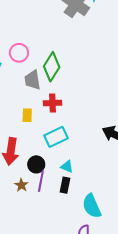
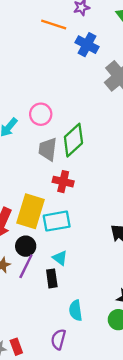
yellow rectangle: (27, 115) -> (31, 211), moved, size x2.0
black rectangle: (65, 185) -> (52, 278), turned -35
cyan semicircle: (92, 206) -> (76, 310), size x0.7

